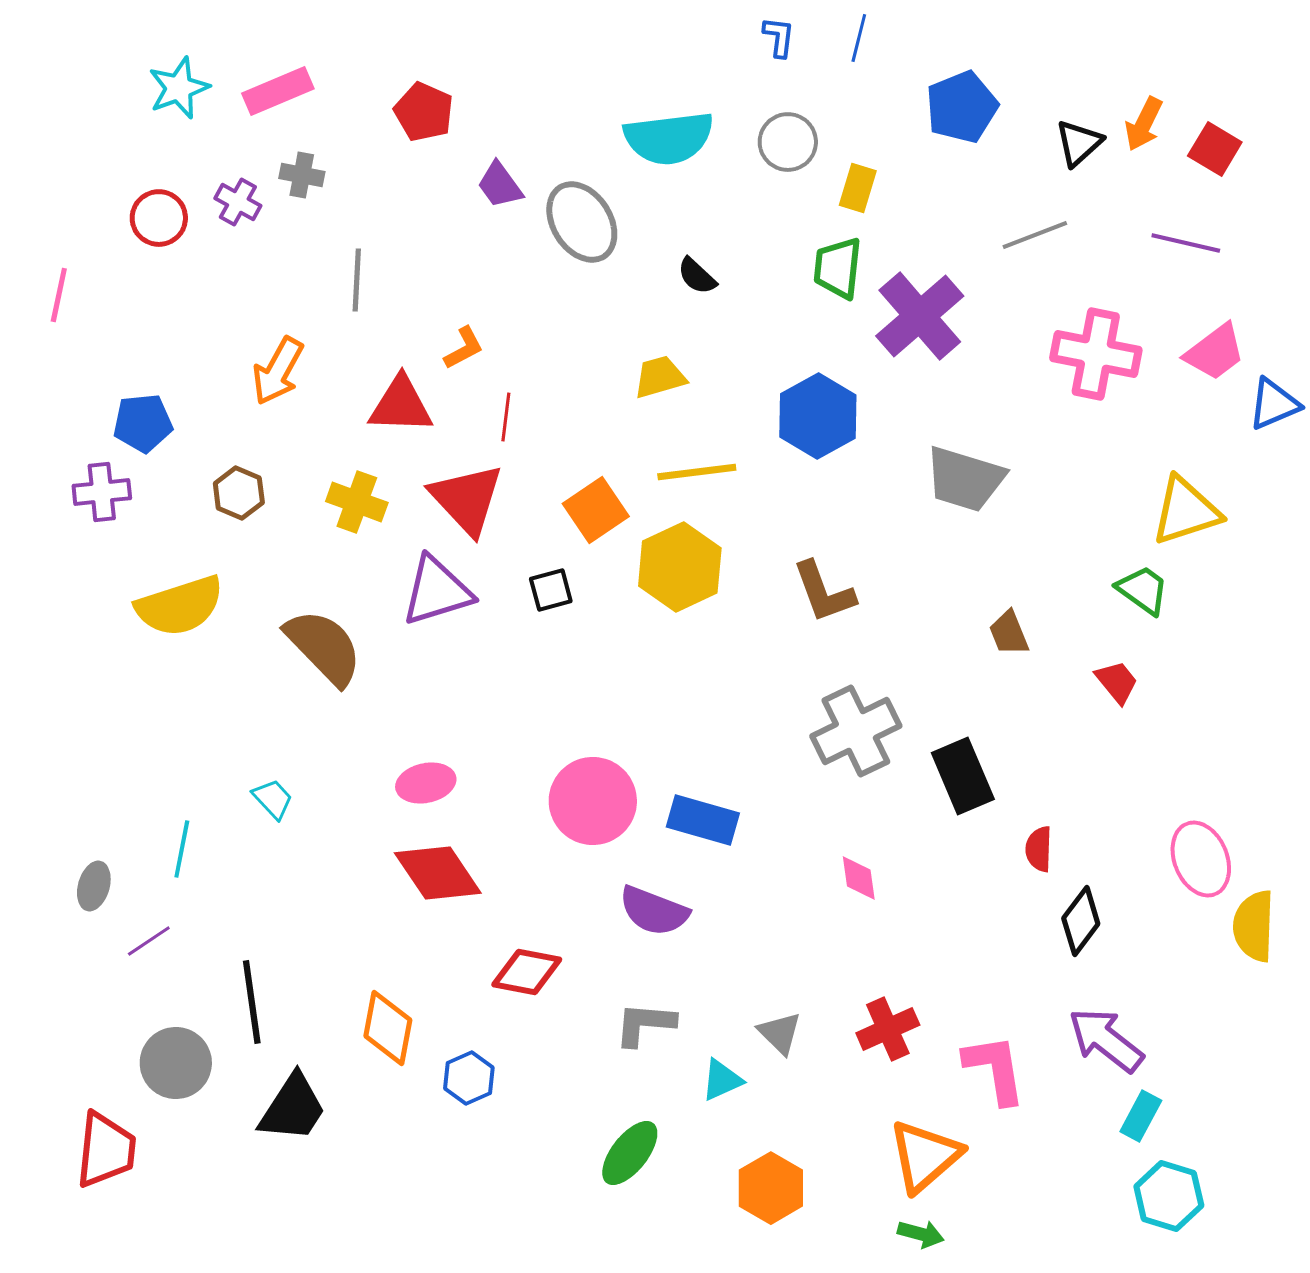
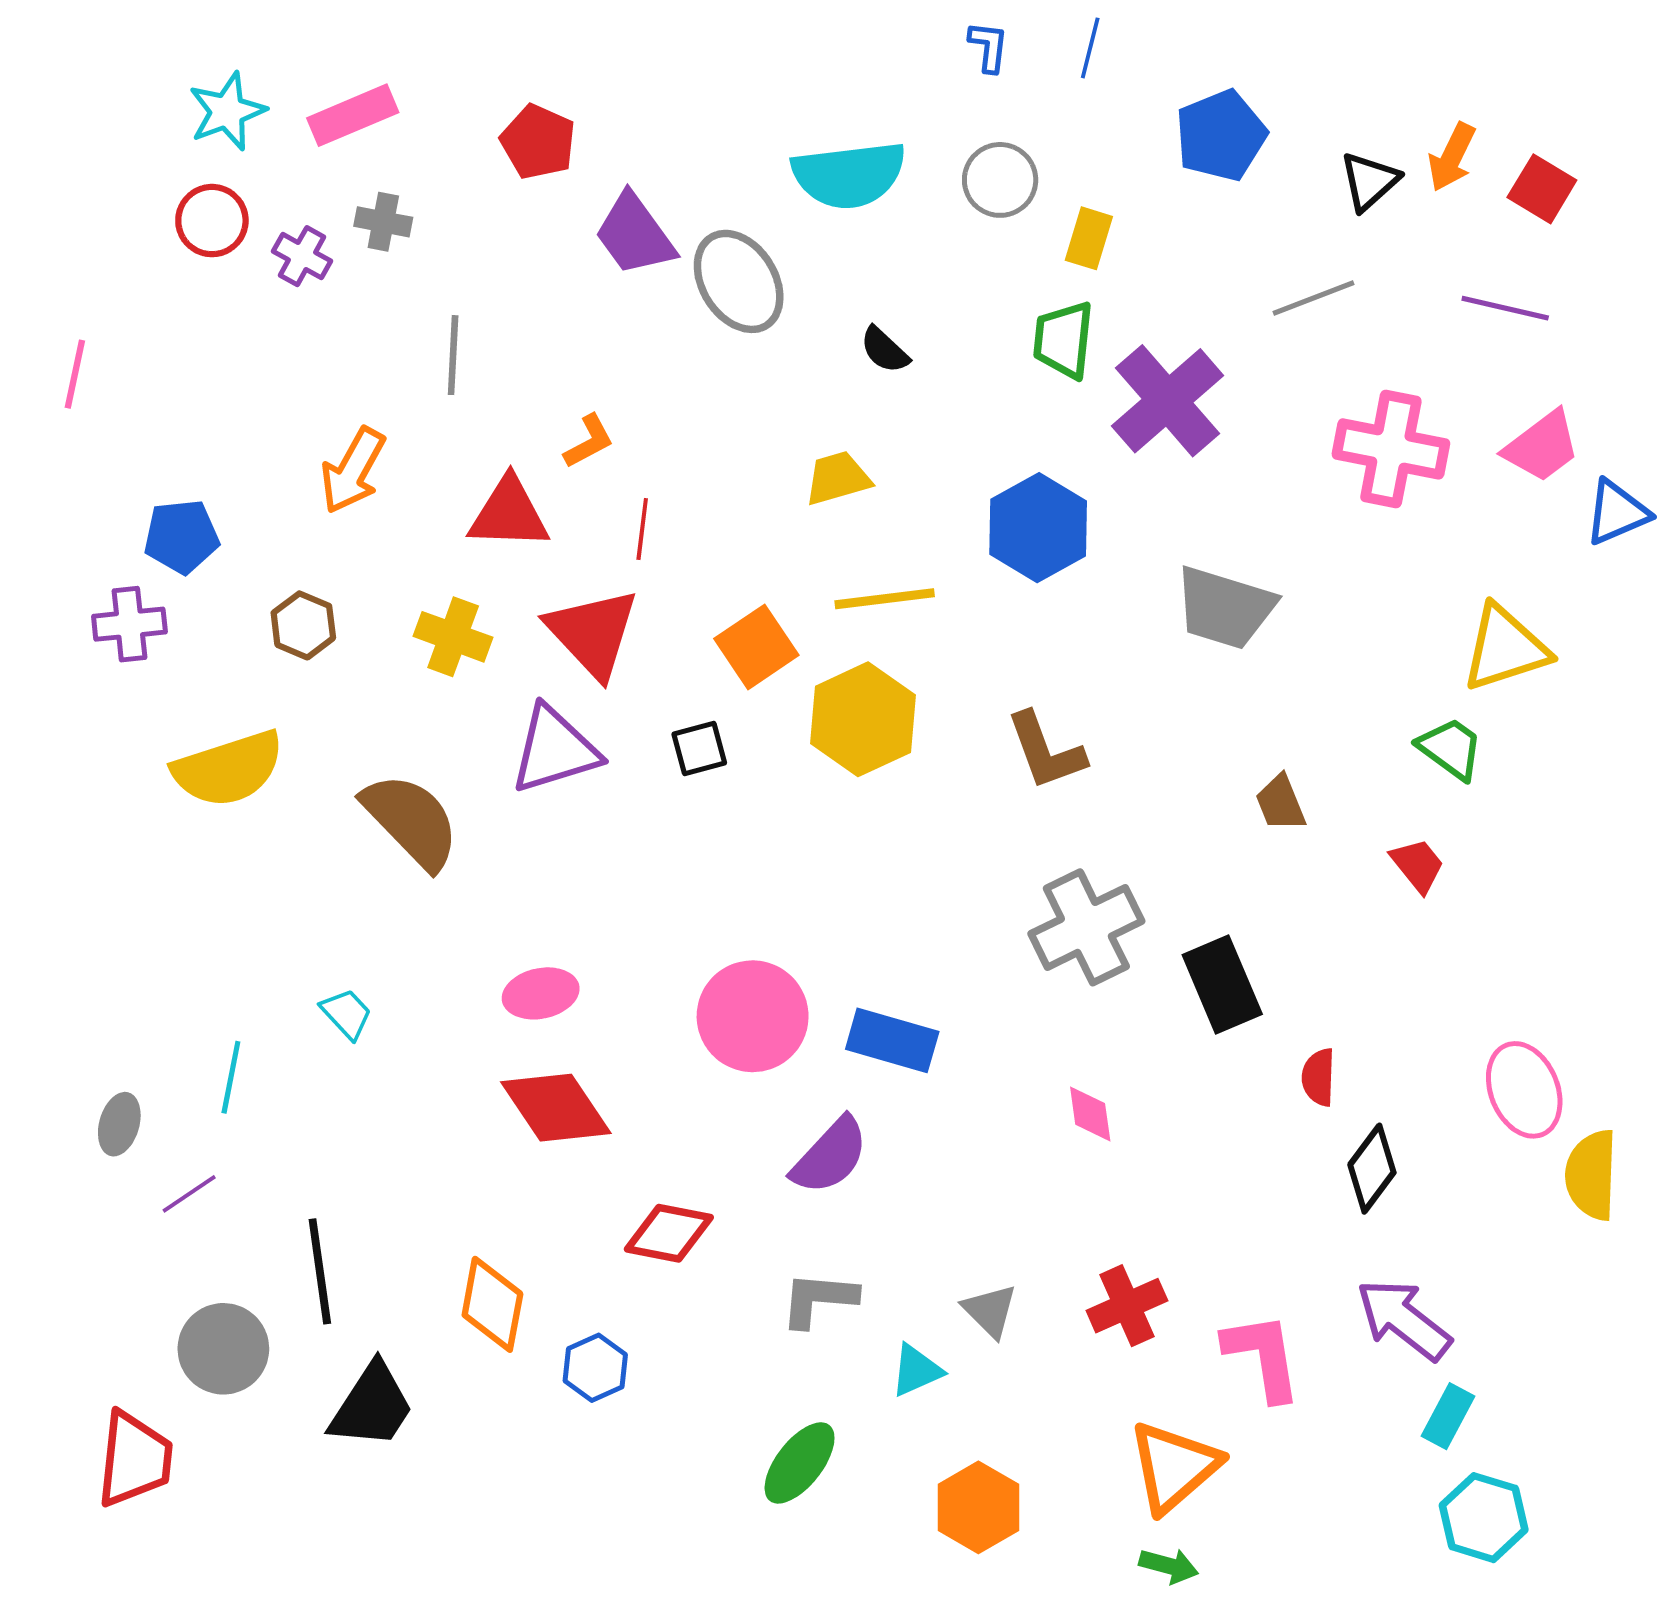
purple trapezoid: (500, 185) -> (635, 235), size x1.4
red circle: (159, 218) -> (212, 221), moved
purple semicircle: (654, 911) -> (830, 1156), turned -68

